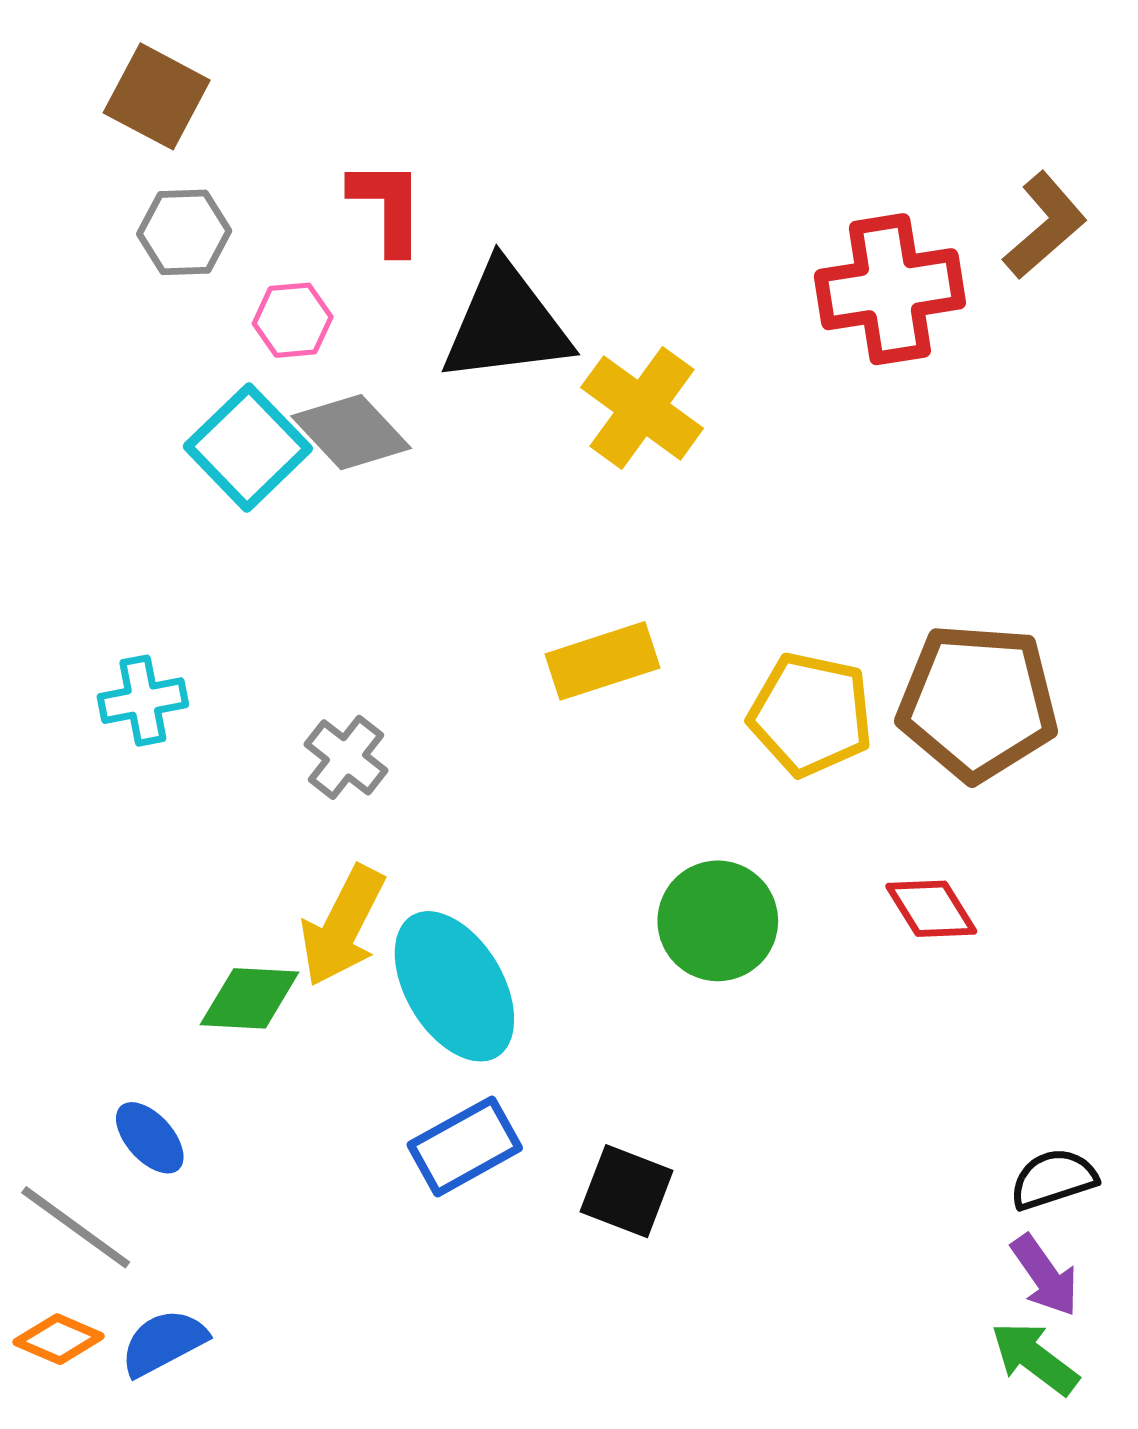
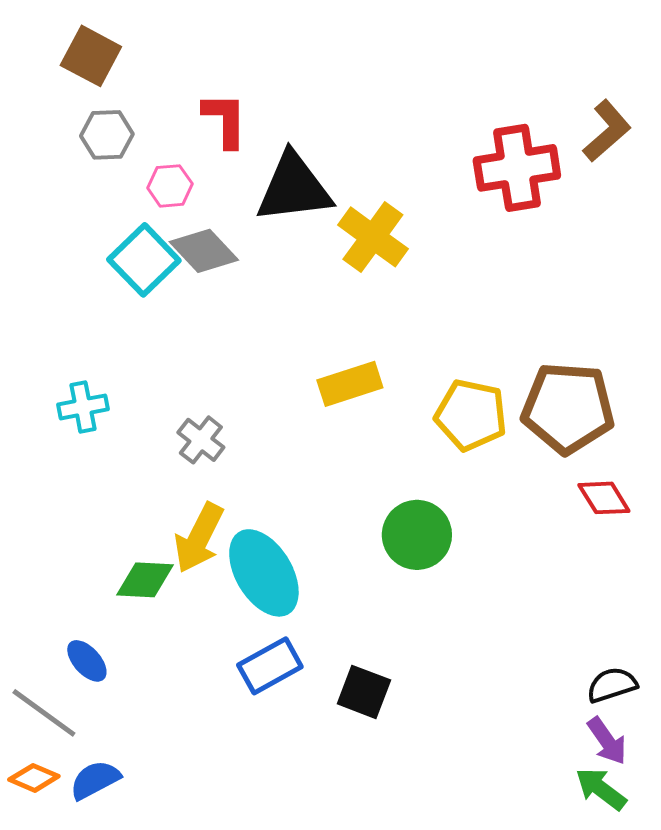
red diamond: (931, 909) -> (604, 498), moved

